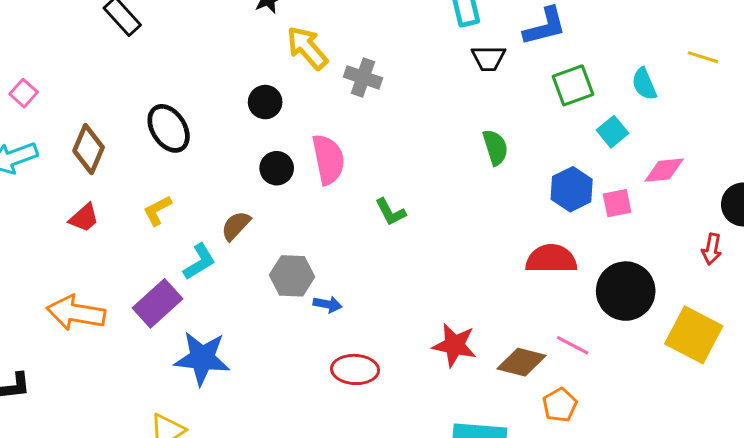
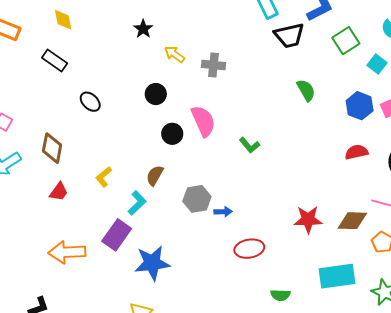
yellow arrow: (307, 48) -> (174, 54), size x0.7
black trapezoid: (489, 58) -> (289, 35), size x1.4
black ellipse: (169, 128) -> (90, 102), moved, size x0.7
red semicircle: (551, 259) -> (356, 152), size x0.7

